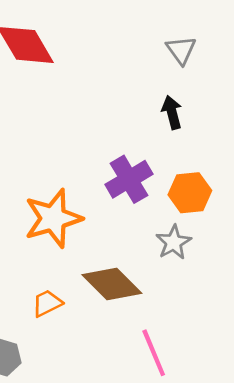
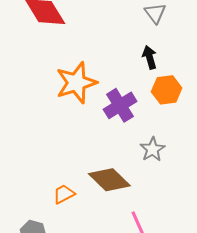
orange hexagon: (190, 193) -> (167, 90), moved
orange star: (53, 218) -> (76, 83), moved

